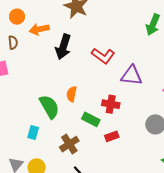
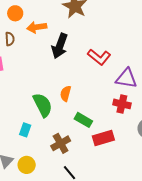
red cross: (111, 104) -> (122, 104), moved
red rectangle: (112, 136) -> (103, 138), size x1.5

